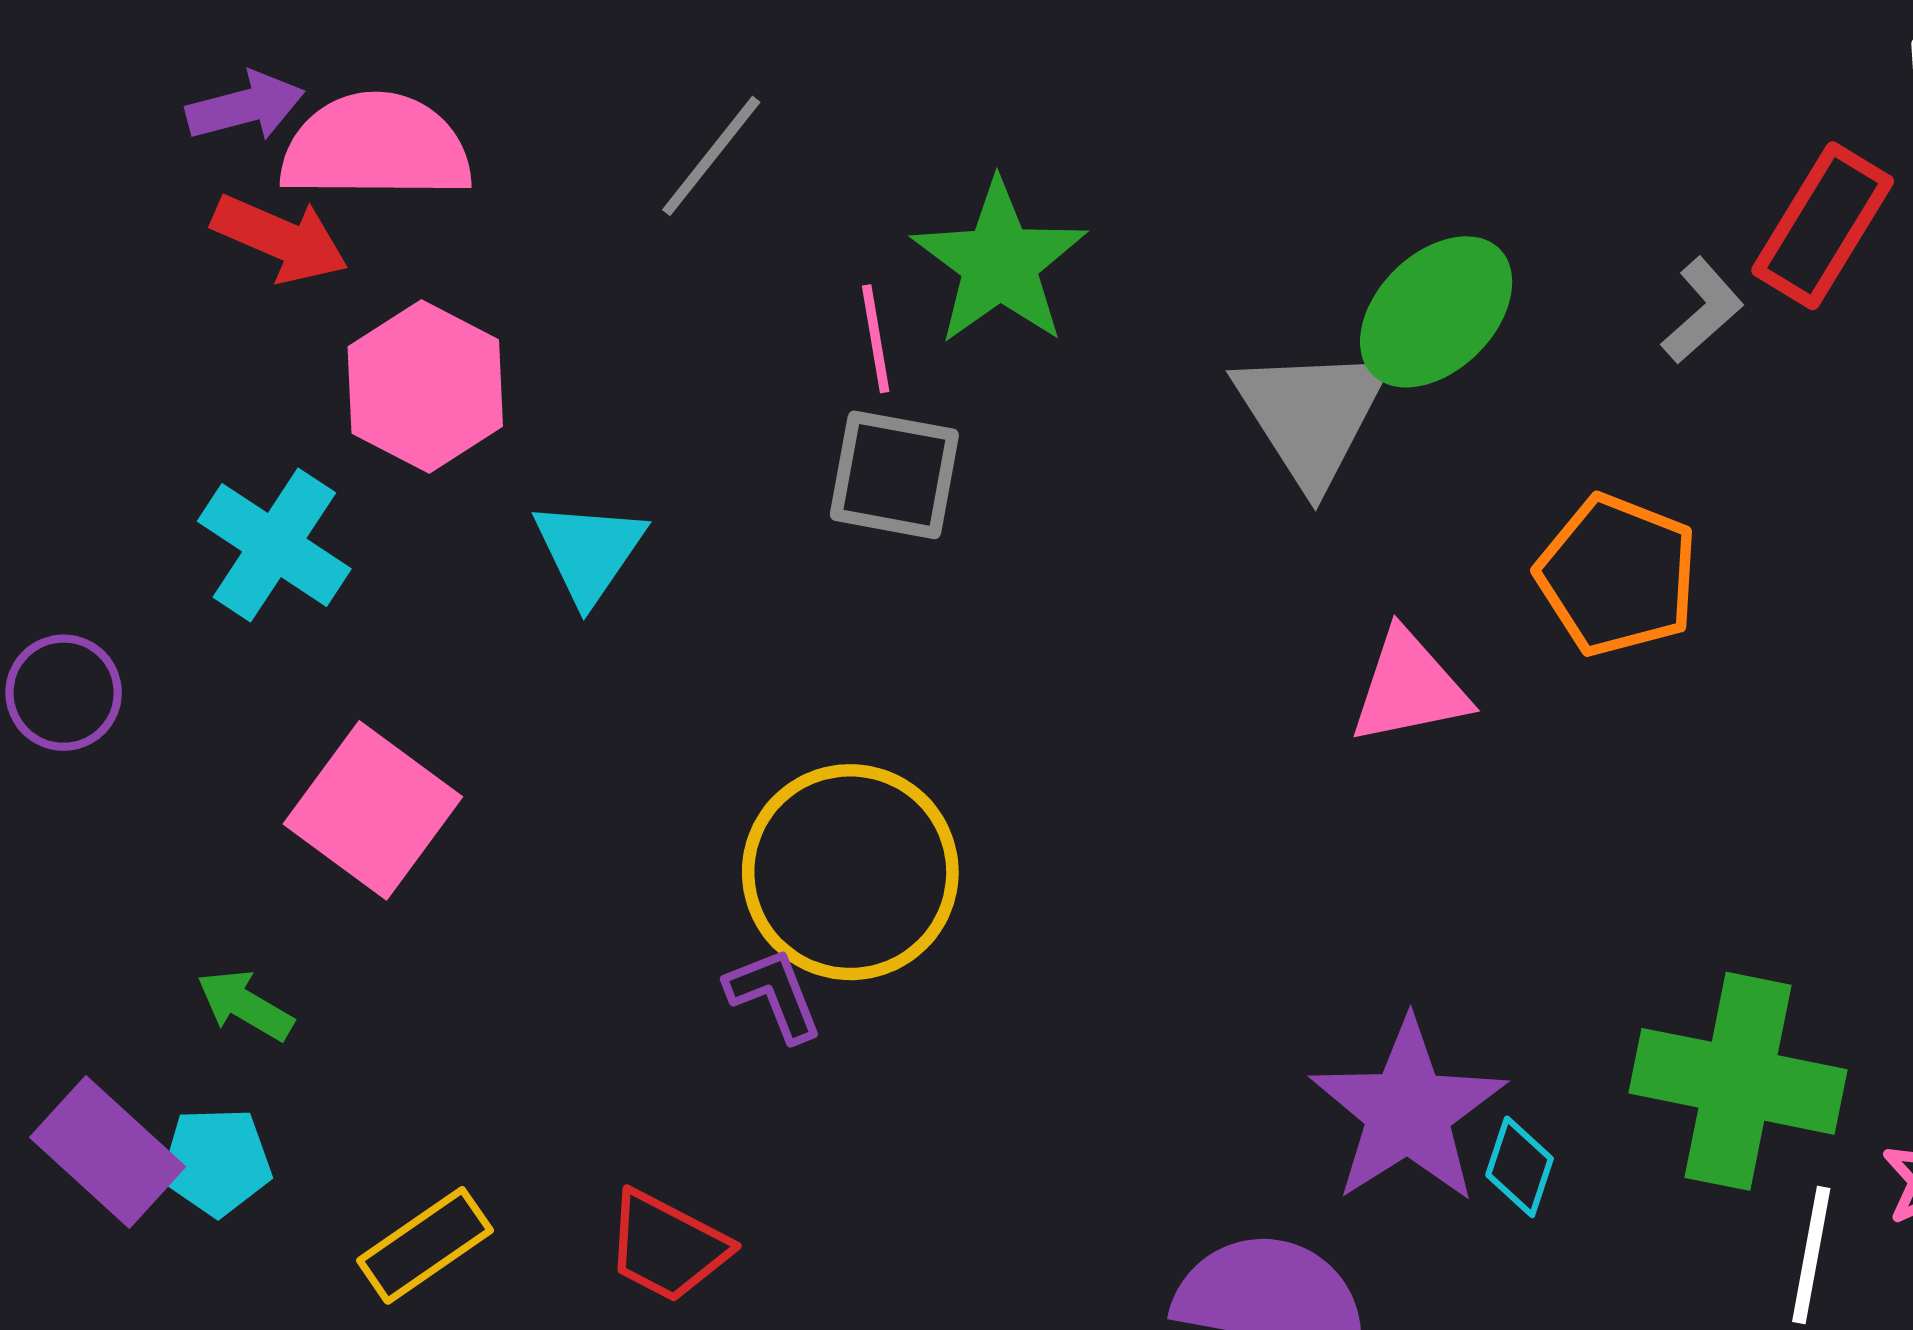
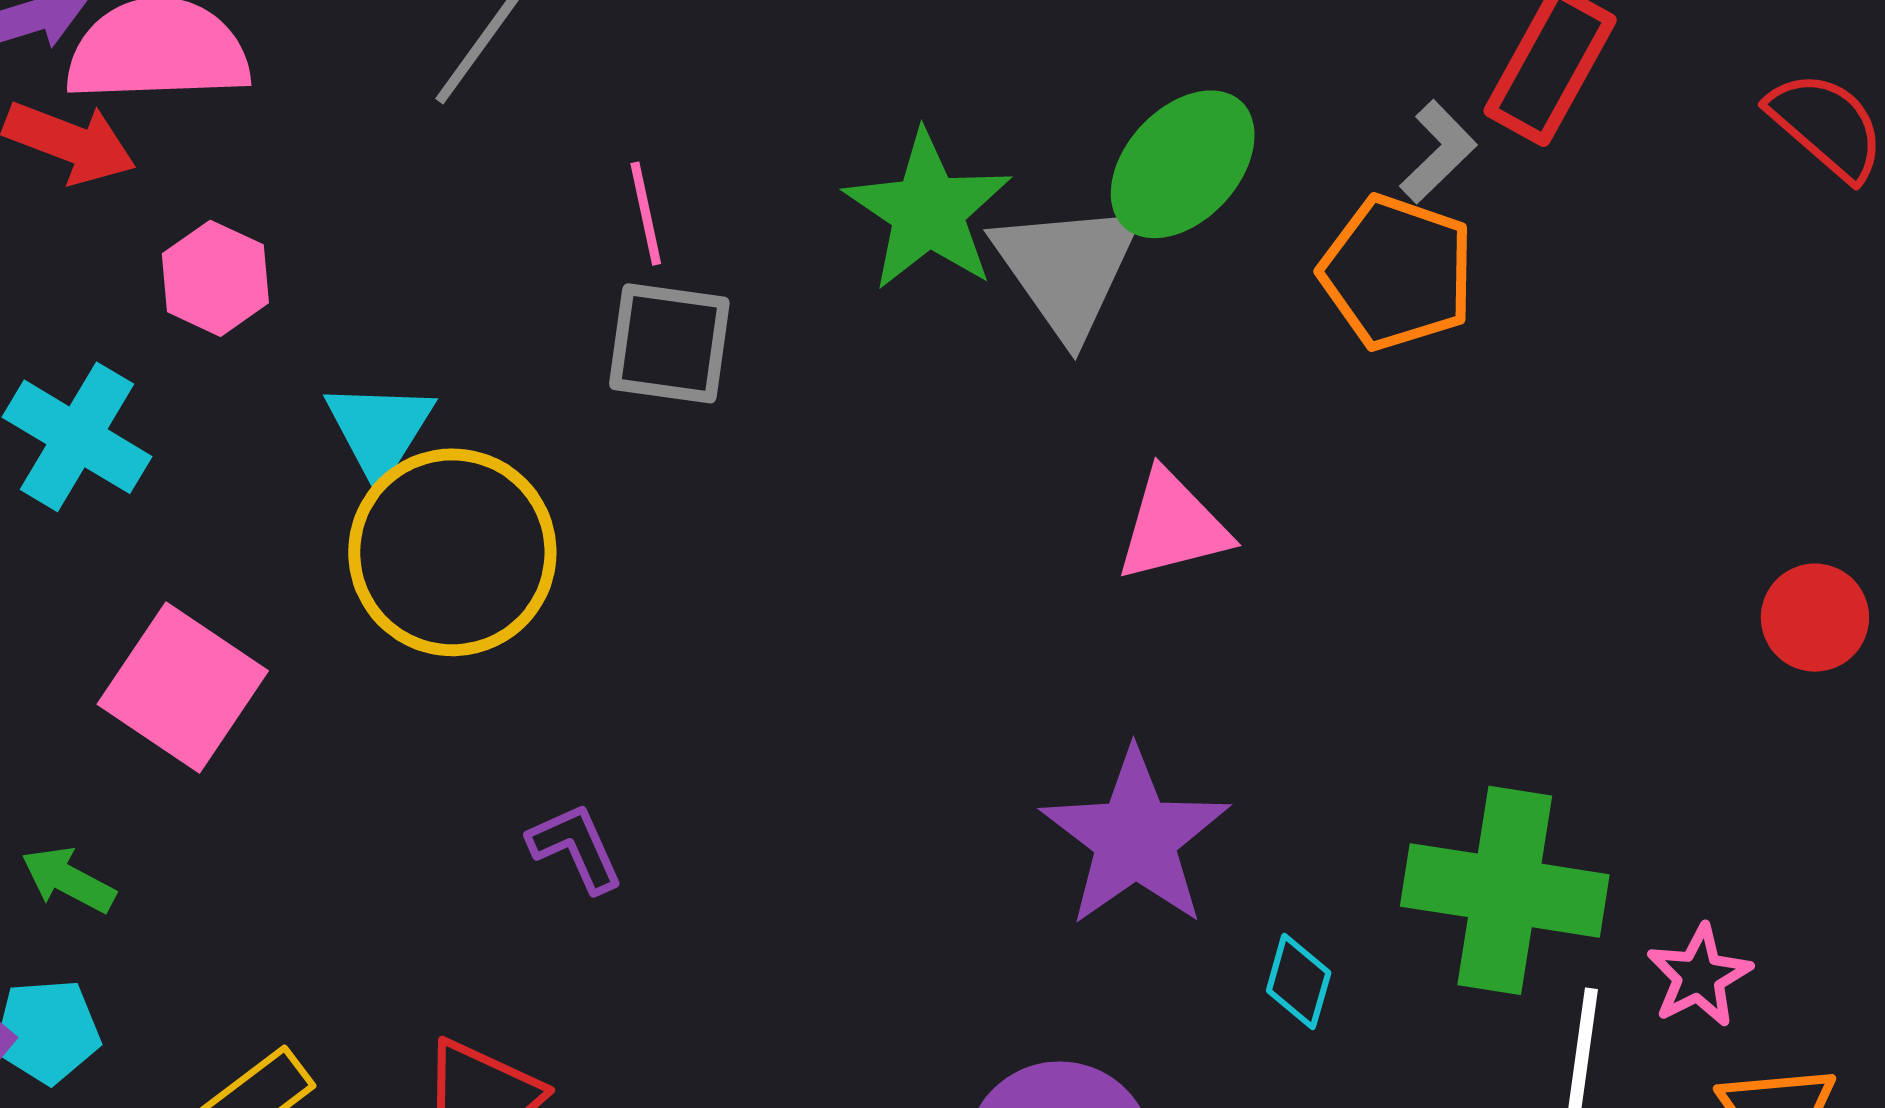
green star: (999, 263) -> (928, 211), moved
pink hexagon: (425, 386) -> (215, 278), size x0.7
orange pentagon: (1617, 575) -> (1397, 273), moved
yellow circle: (850, 872) -> (452, 552), moved
purple star: (1408, 1111) -> (1135, 838), moved

